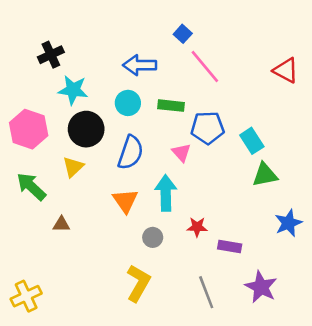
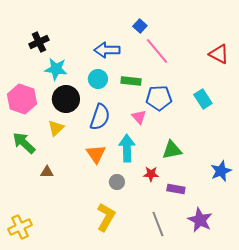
cyan rectangle: (252, 141) -> (203, 99), moved
green triangle: (265, 175) -> (172, 150), moved

